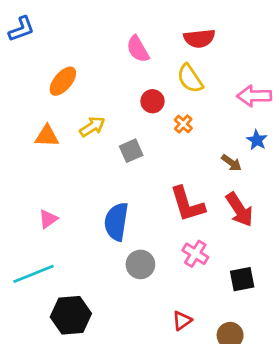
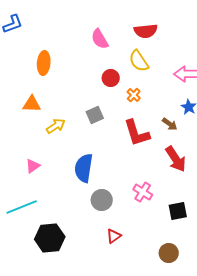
orange ellipse: (63, 81) -> (44, 63), turned -35
yellow arrow: (92, 127) -> (56, 126), moved
red L-shape: (187, 204) -> (137, 133), moved
red triangle: (182, 321) -> (114, 236), moved

